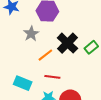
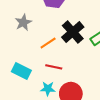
gray star: (31, 34) -> (23, 22), moved

